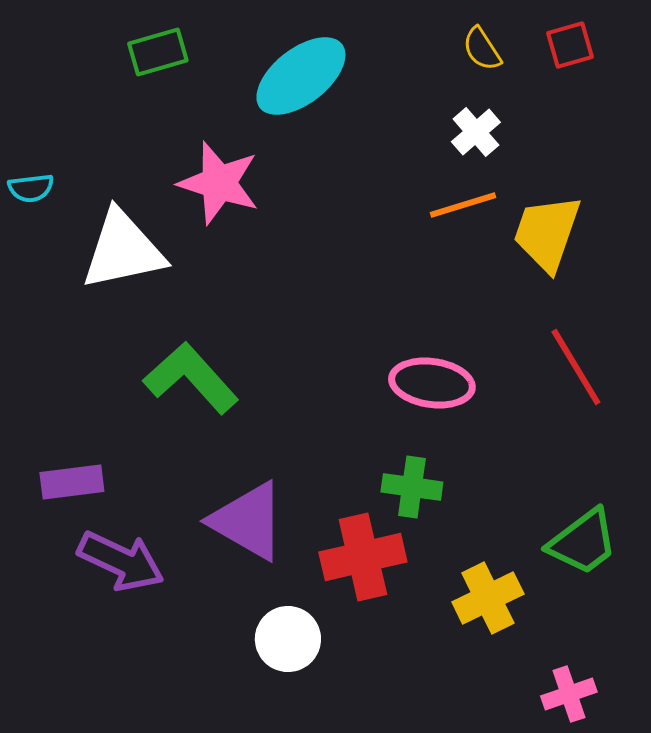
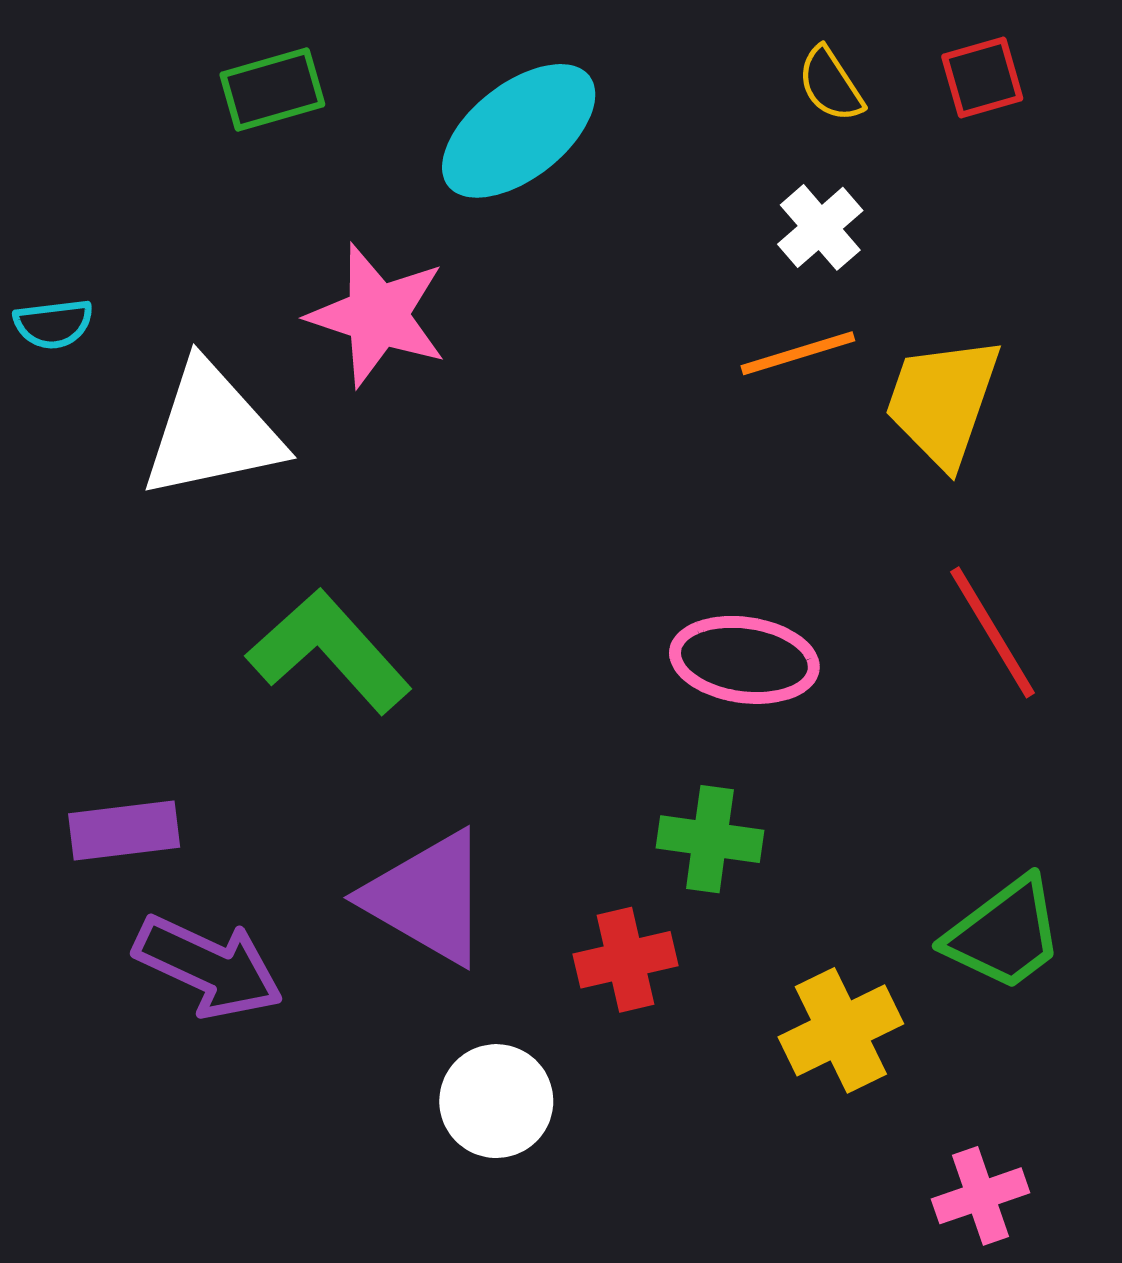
red cross: (363, 557) -> (626, 960), size x0.7

